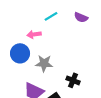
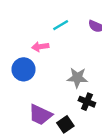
gray star: (44, 63) -> (77, 78), moved

